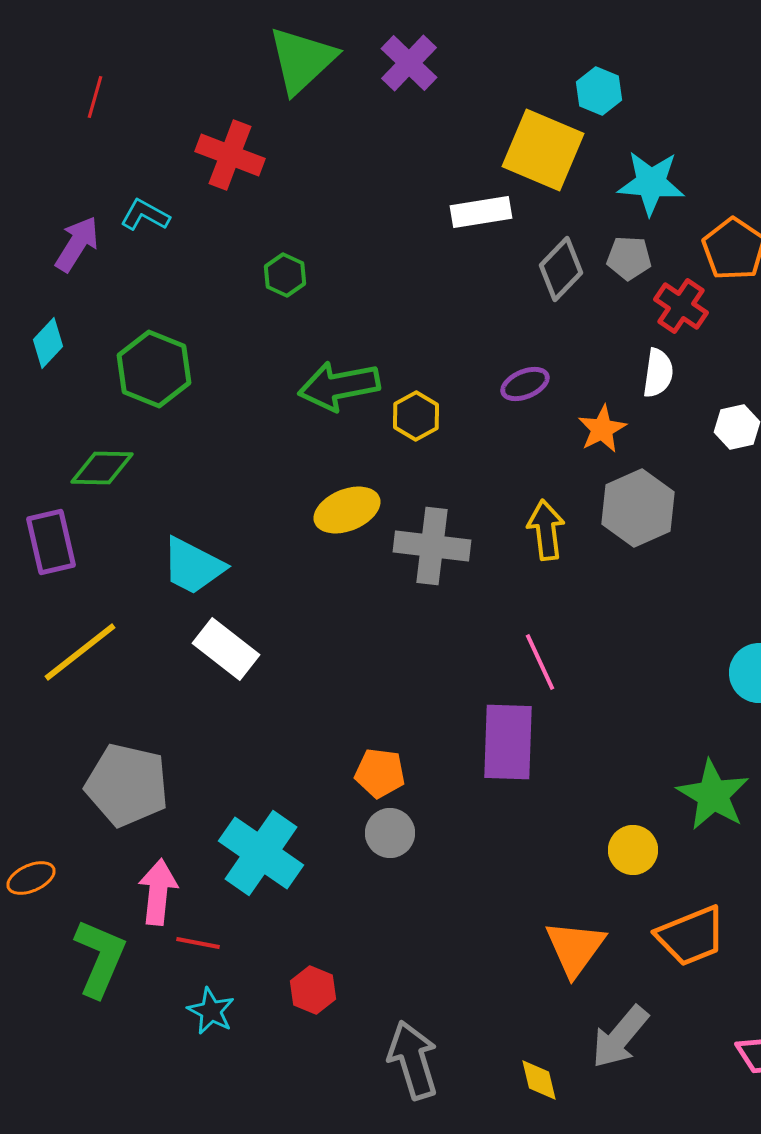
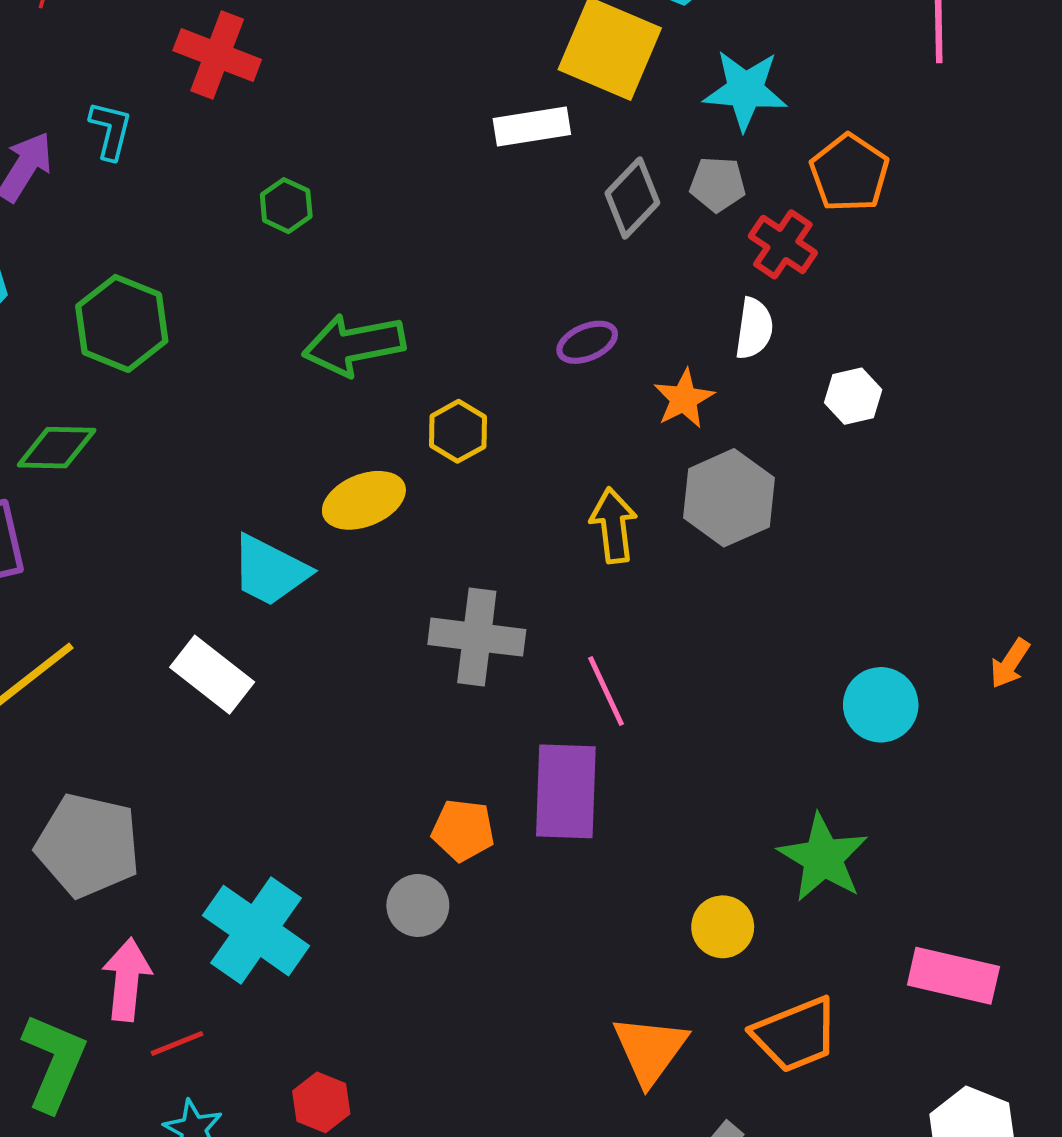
cyan L-shape: (145, 215) -> (111, 130), turned 75
yellow hexagon: (416, 416) -> (458, 431), moved
gray cross: (432, 546) -> (477, 637), moved
cyan trapezoid: (193, 566) -> (270, 571), moved
orange pentagon: (380, 773) -> (463, 830), moved
red line: (198, 943) -> (177, 1043), turned -33

